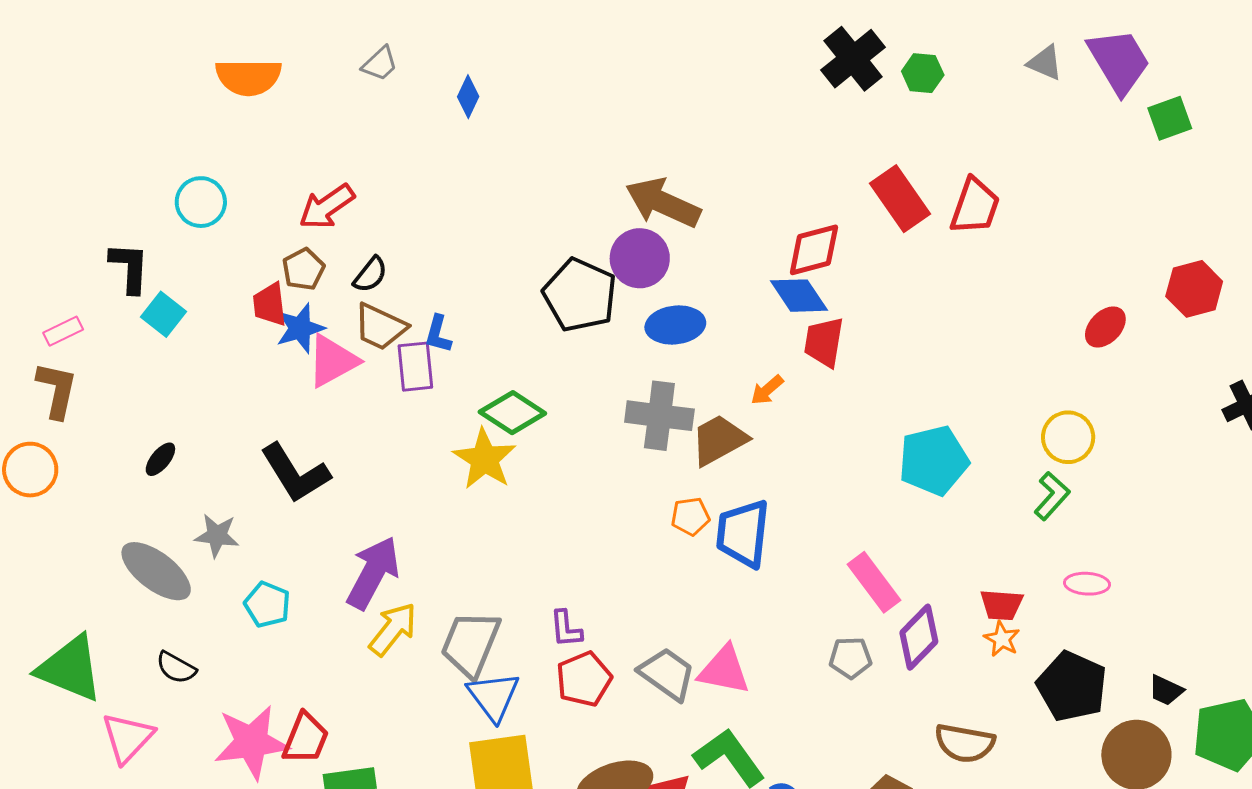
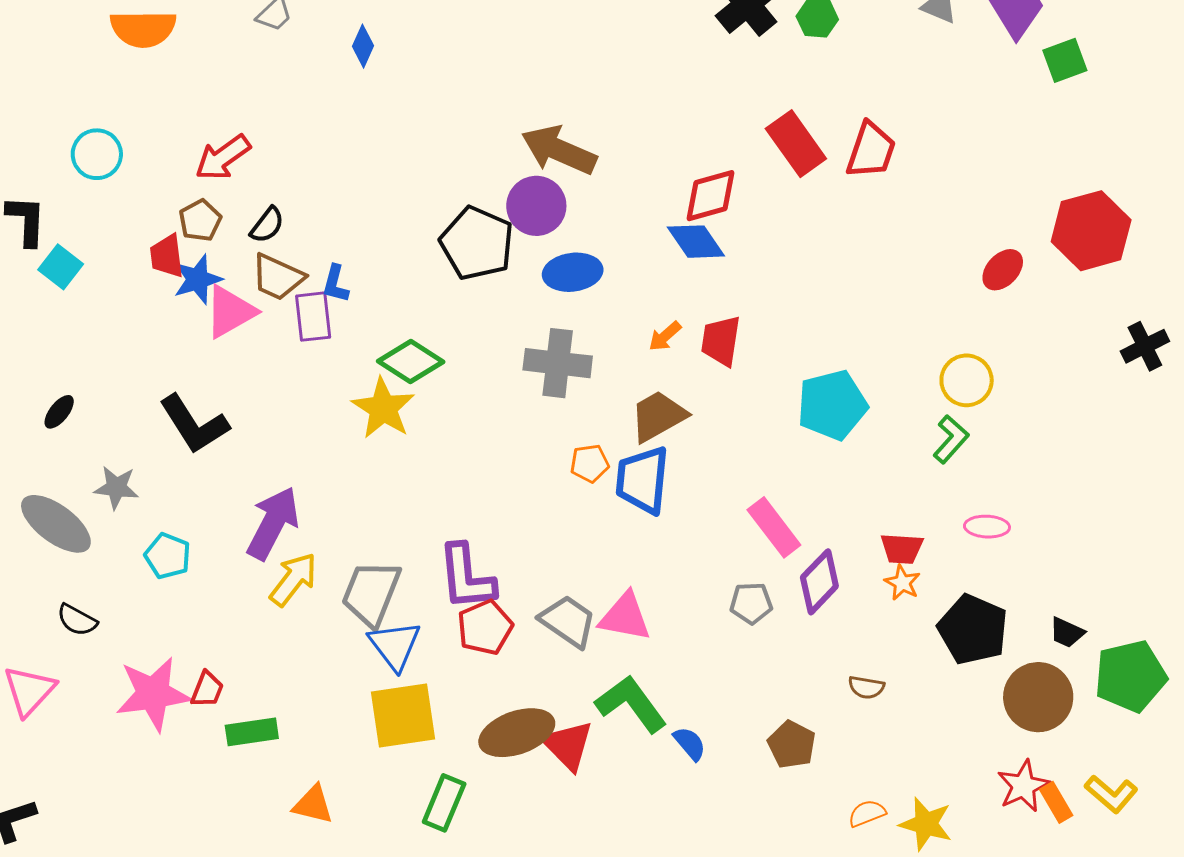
red hexagon: (1194, 289) -> (1091, 231), size x1.4
red trapezoid: (824, 342) -> (721, 341), moved
brown trapezoid: (719, 440) -> (658, 416), moved
purple L-shape: (566, 629) -> (466, 577), size x1.8
red trapezoid: (306, 738) -> (207, 689), size x0.7
brown semicircle: (965, 743) -> (866, 687), size x0.6

